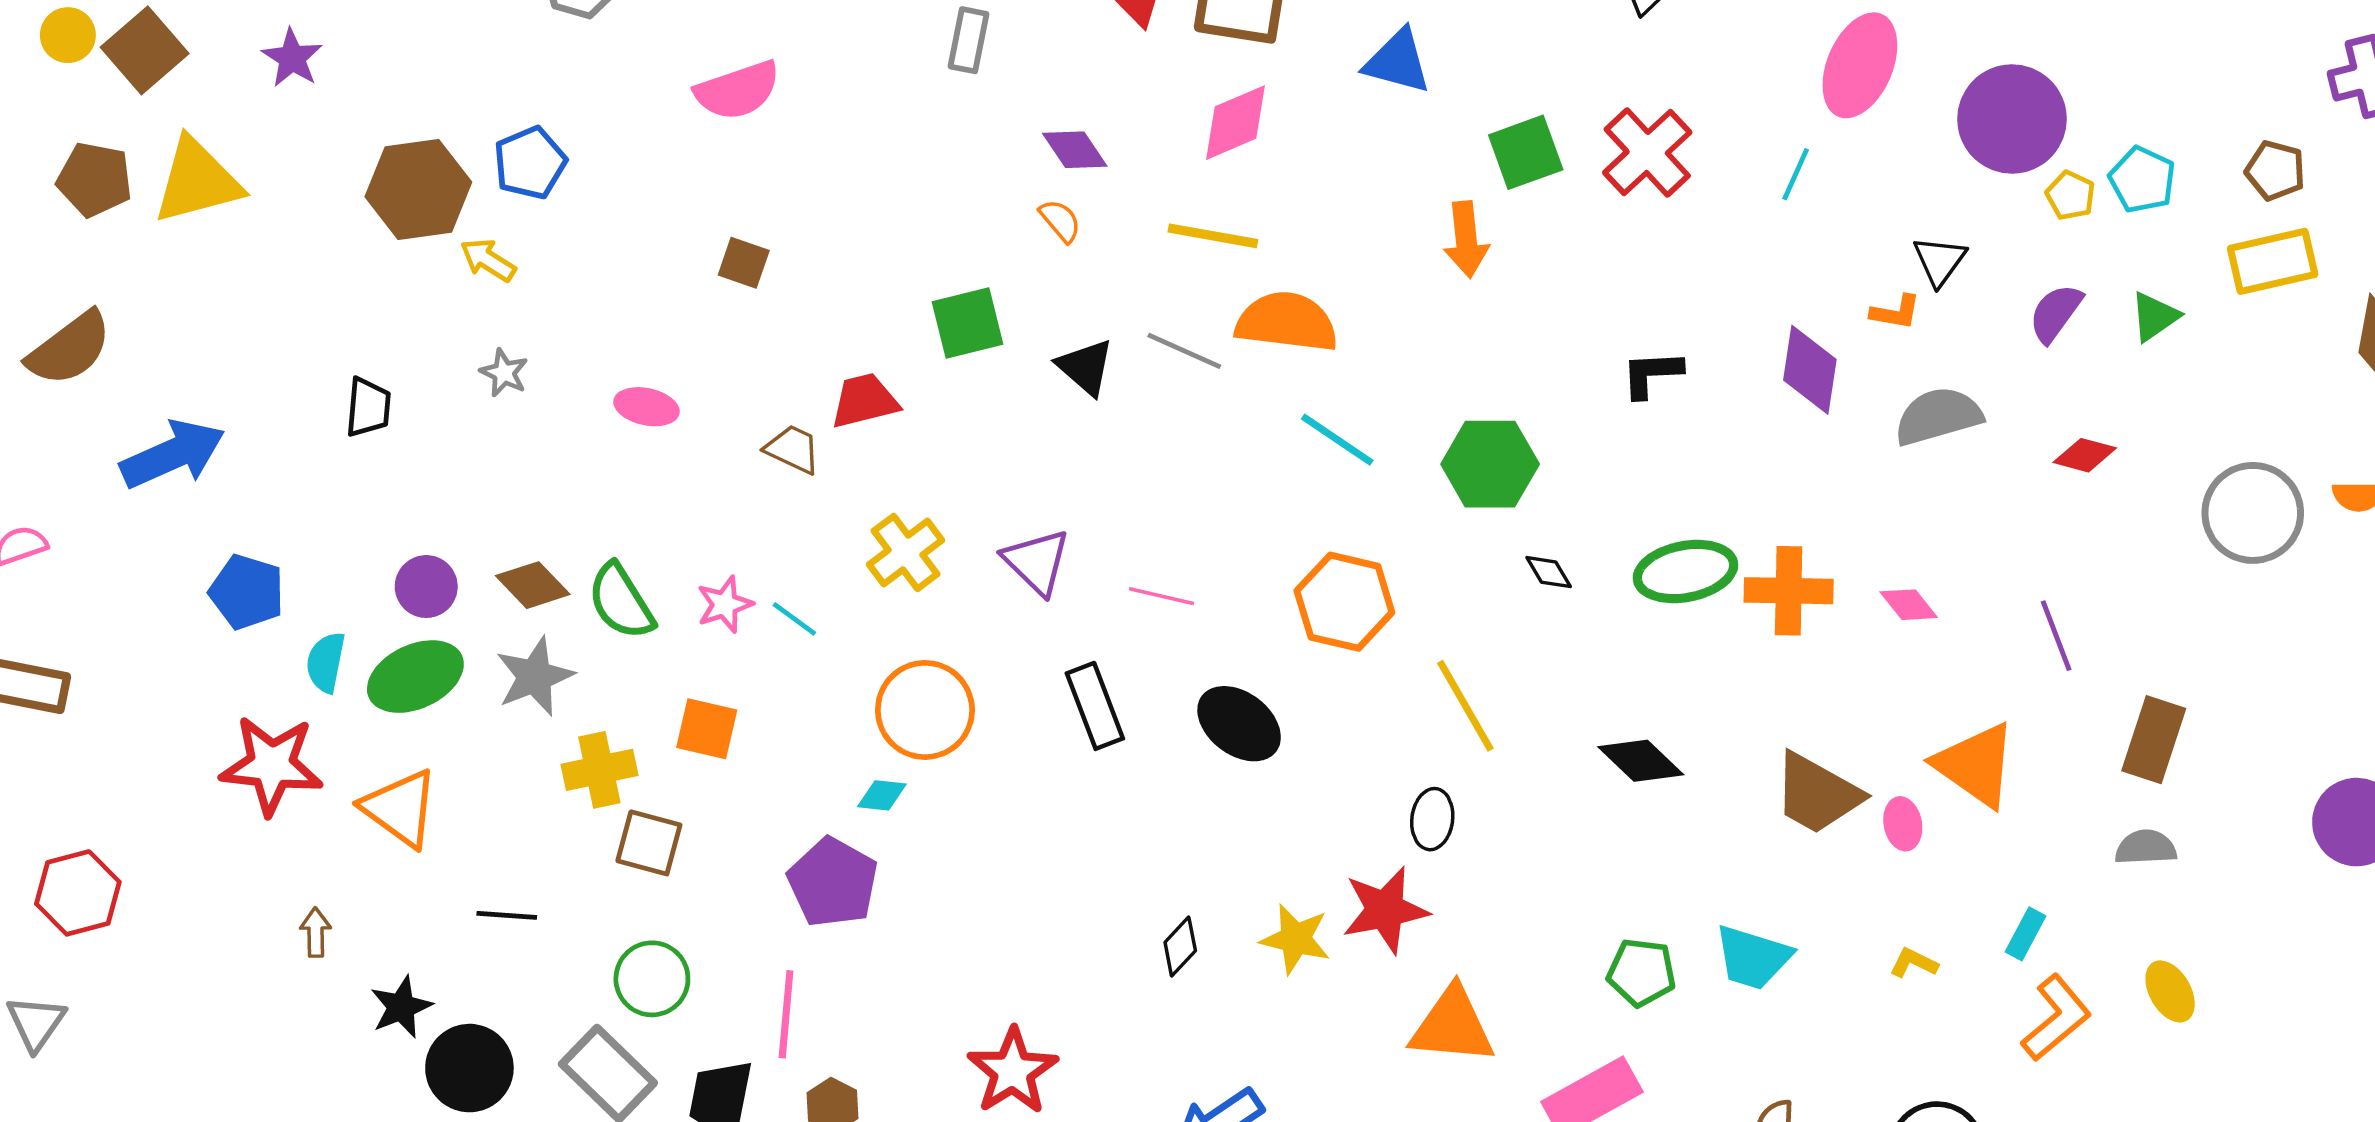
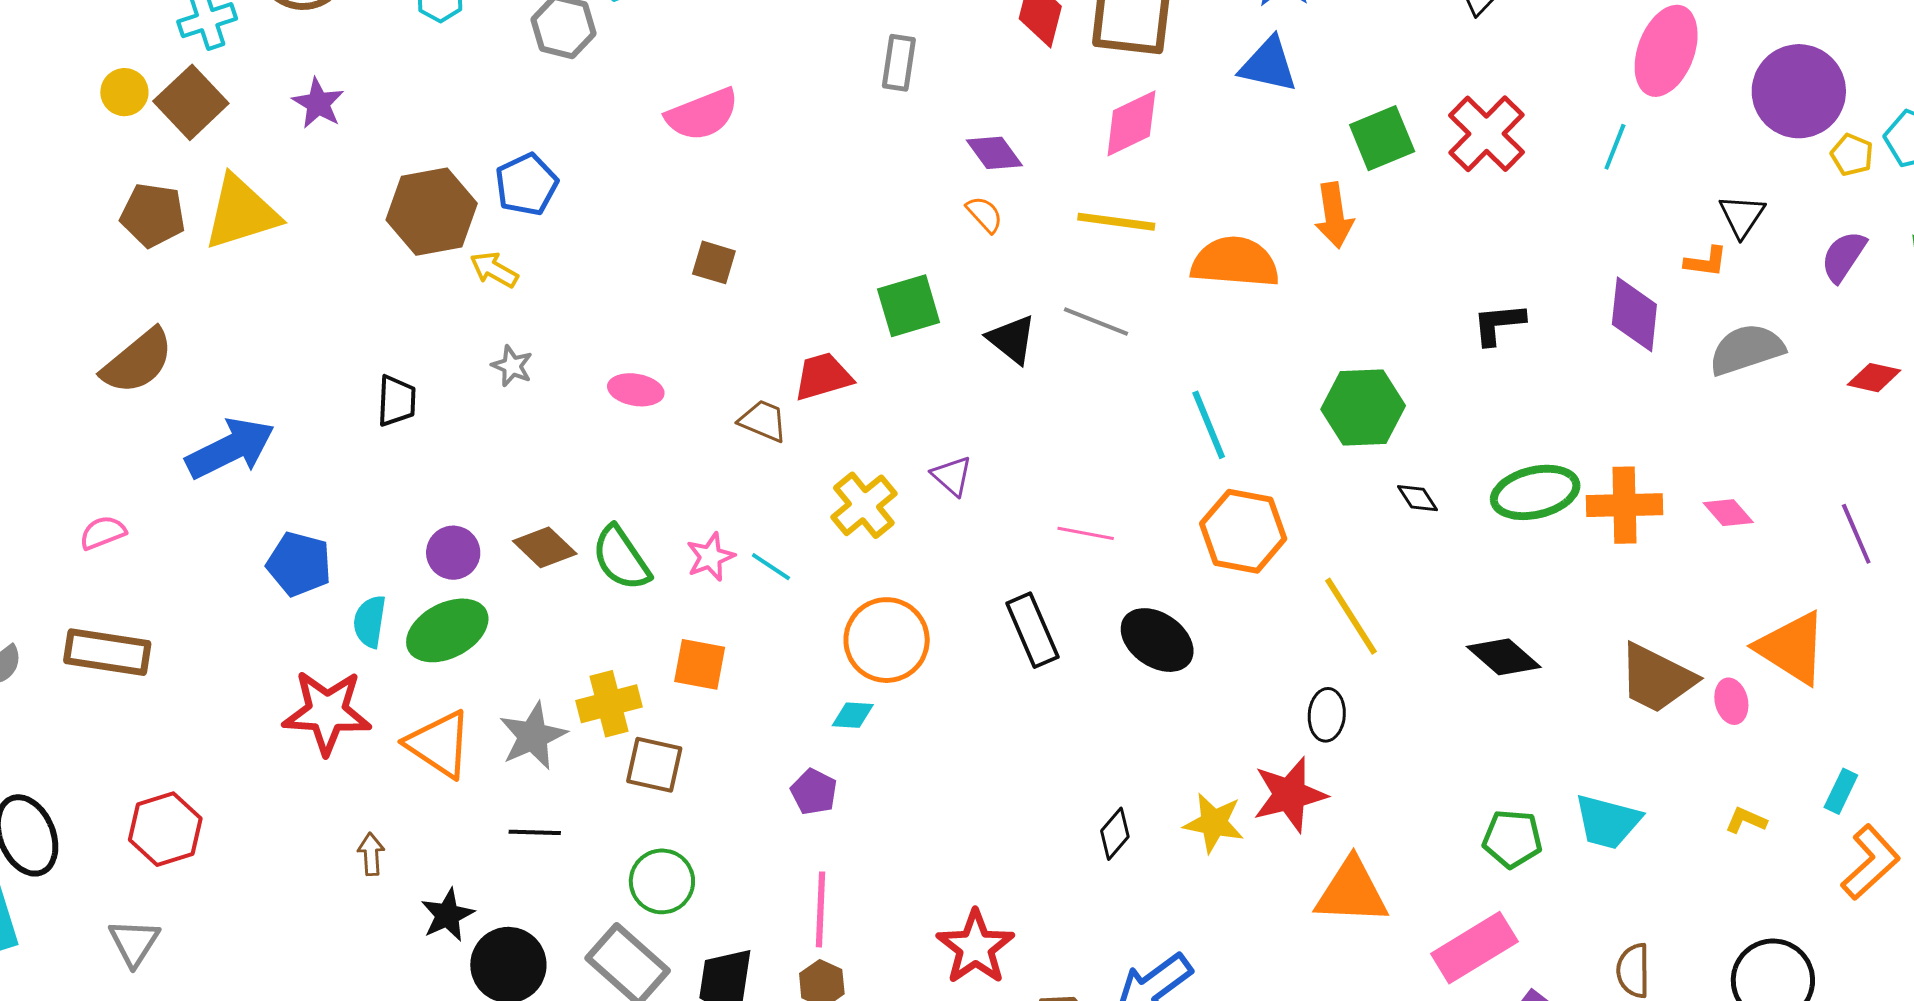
orange semicircle: (1287, 322) -> (1235, 262), moved
cyan line: (1337, 440) -> (1209, 425), moved, turned 36
purple triangle: (1037, 562) -> (952, 476), moved, size x0.7
gray star: (535, 676) -> (533, 736), moved
purple pentagon: (833, 882) -> (814, 792), size x0.6
pink line: (786, 1014) -> (821, 909), moved

